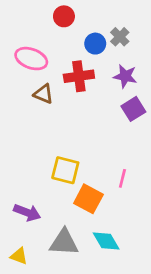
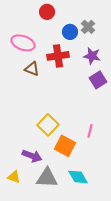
yellow square: (65, 170) -> (48, 125), turned 30
purple arrow: (27, 212) -> (32, 156), moved
yellow triangle: (19, 256) -> (14, 177), moved

